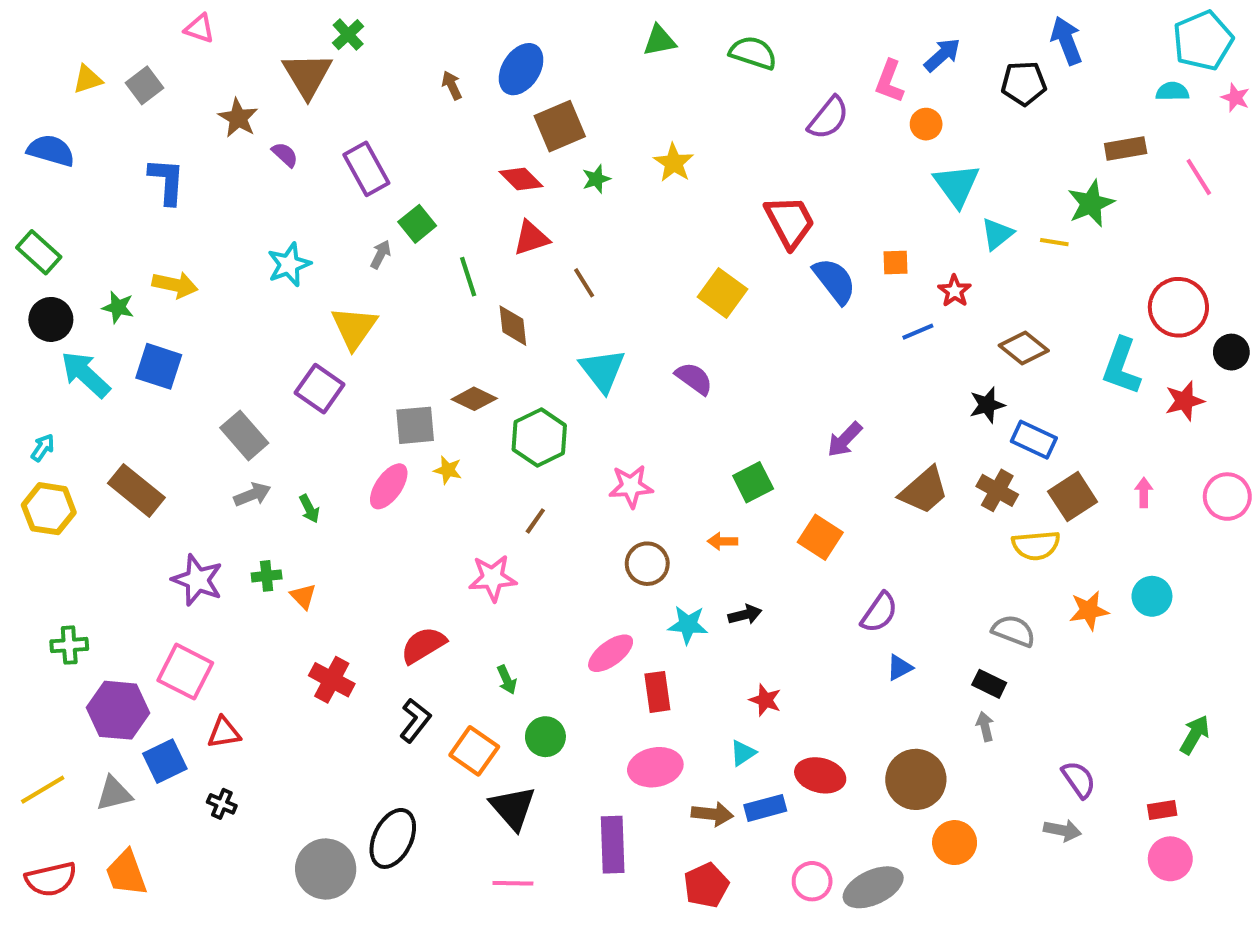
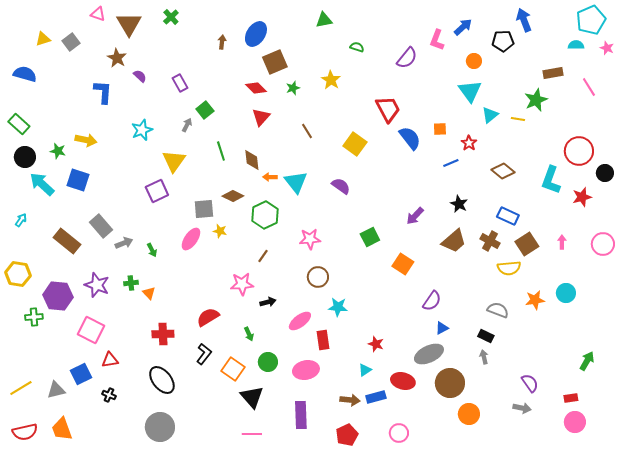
green semicircle: (753, 53) -> (357, 47), moved, size x0.6
brown triangle: (307, 75) -> (129, 24), moved
brown arrow: (452, 85) -> (222, 42), turned 32
orange circle: (926, 124) -> (474, 61), moved
purple rectangle: (366, 169) -> (180, 83), size x0.7
blue L-shape: (167, 181) -> (103, 92), moved
red triangle: (531, 238) -> (261, 117), turned -30
green line: (468, 277) -> (221, 151), moved
brown line: (584, 283) -> (307, 131), moved
purple square: (320, 389) -> (157, 191), turned 30
black star: (987, 405) -> (459, 204), moved, turned -30
gray rectangle: (244, 435) -> (101, 226), moved
yellow hexagon: (49, 509) -> (18, 274), moved
orange arrow: (723, 541) -> (270, 177), moved
black arrow: (745, 615) -> (268, 302), moved
red cross: (332, 680) -> (163, 334), turned -30
purple hexagon: (118, 710) -> (58, 296), moved
pink ellipse: (655, 767) -> (306, 370), moved
black ellipse: (393, 838) -> (162, 380), moved, turned -64
gray ellipse: (873, 887) -> (429, 354), moved

